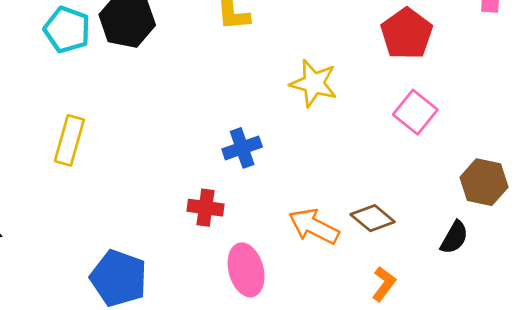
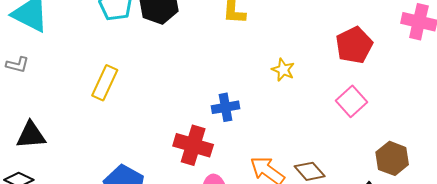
yellow star: (314, 83) -> (283, 70), size x0.7
red cross: (205, 208) -> (193, 145), size x1.5

